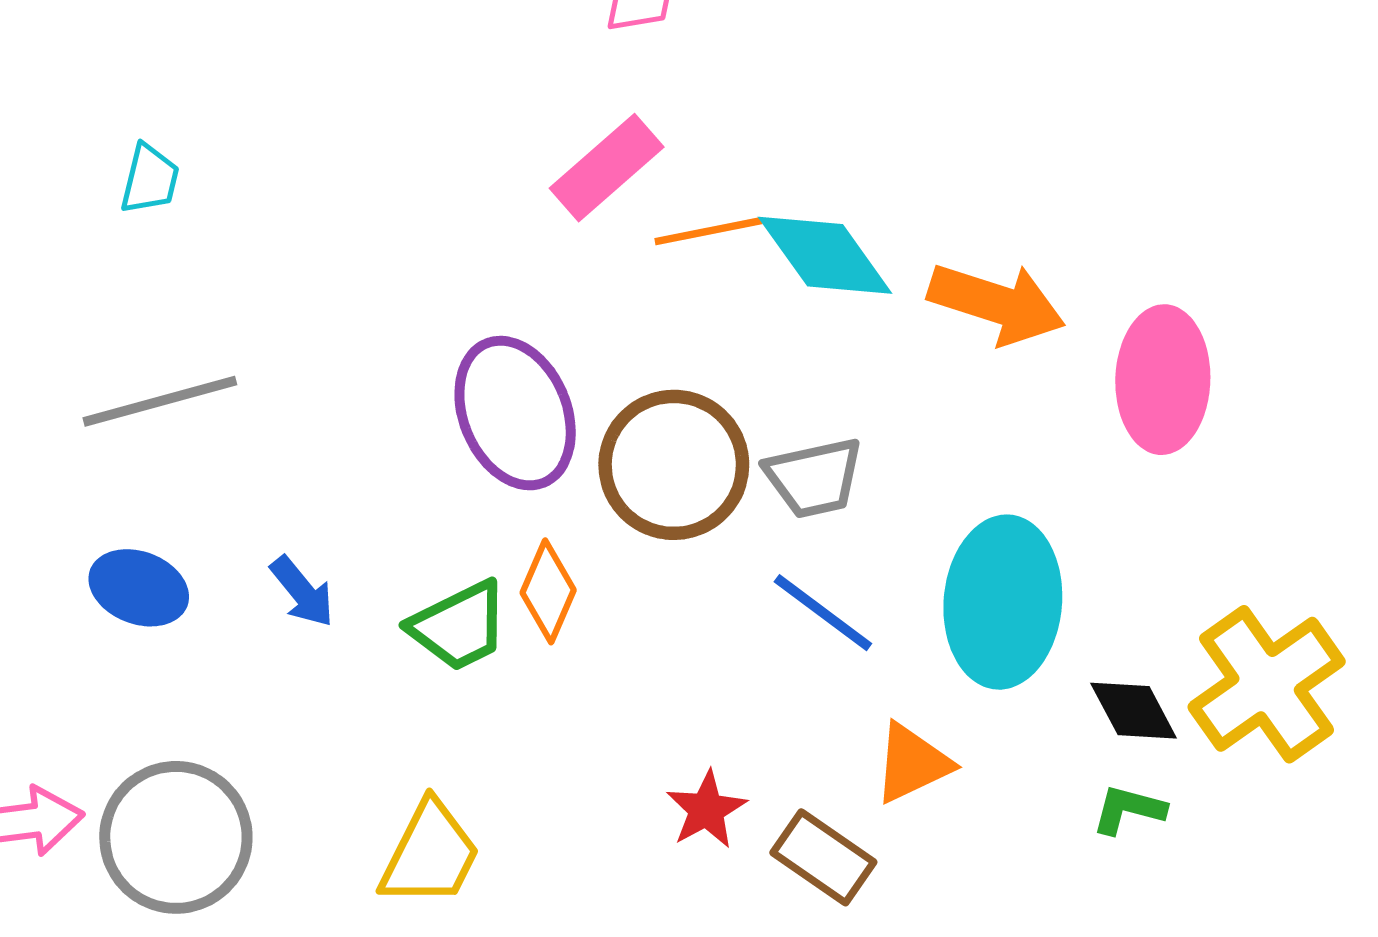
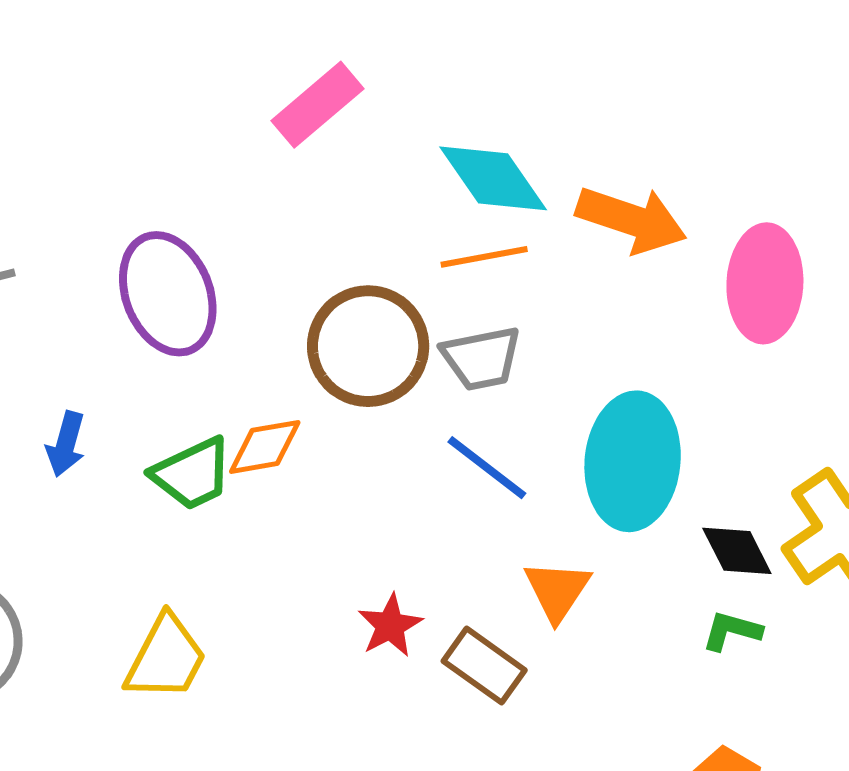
orange line: (708, 231) -> (484, 257), moved
purple ellipse: (515, 413) -> (168, 294), moved
orange diamond: (548, 591) -> (265, 447), turned 56
blue arrow: (302, 592) -> (66, 444), turned 54
orange triangle: (912, 763) -> (557, 591), turned -32

